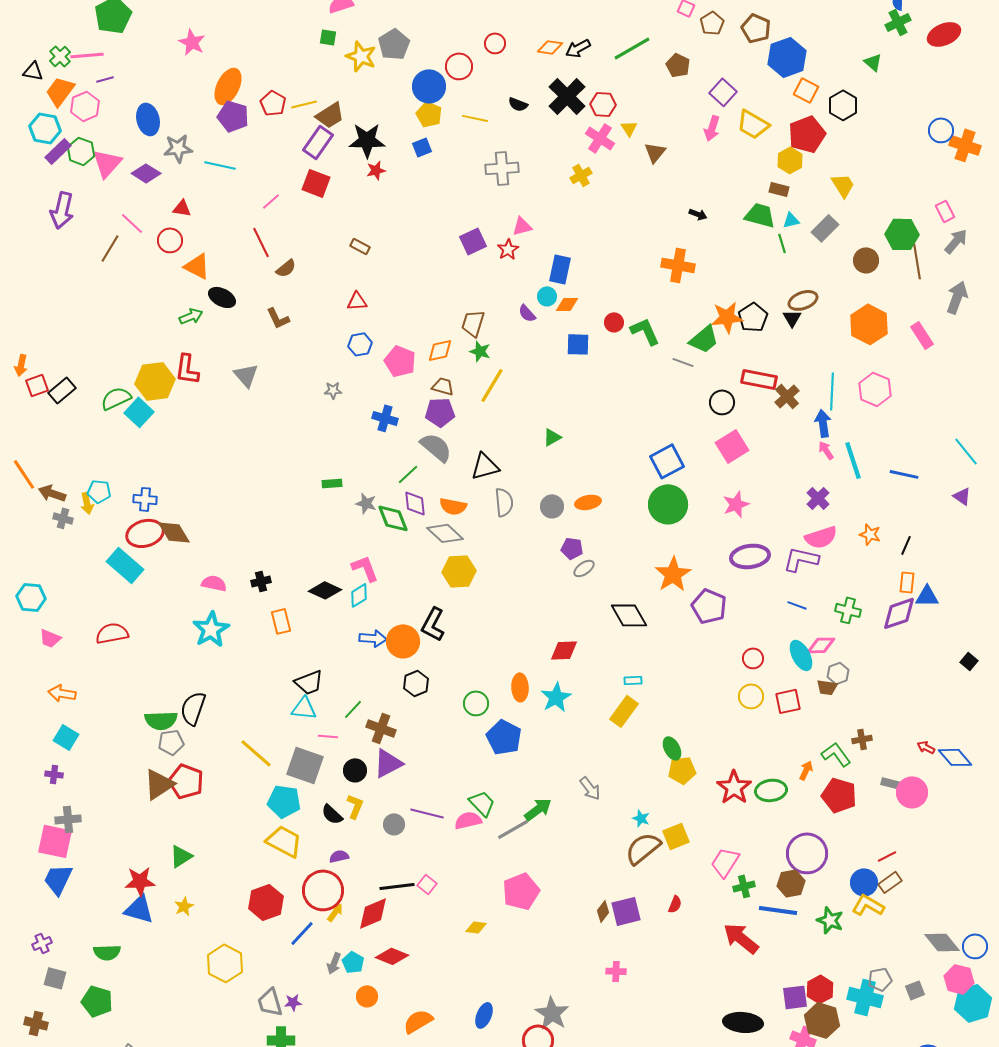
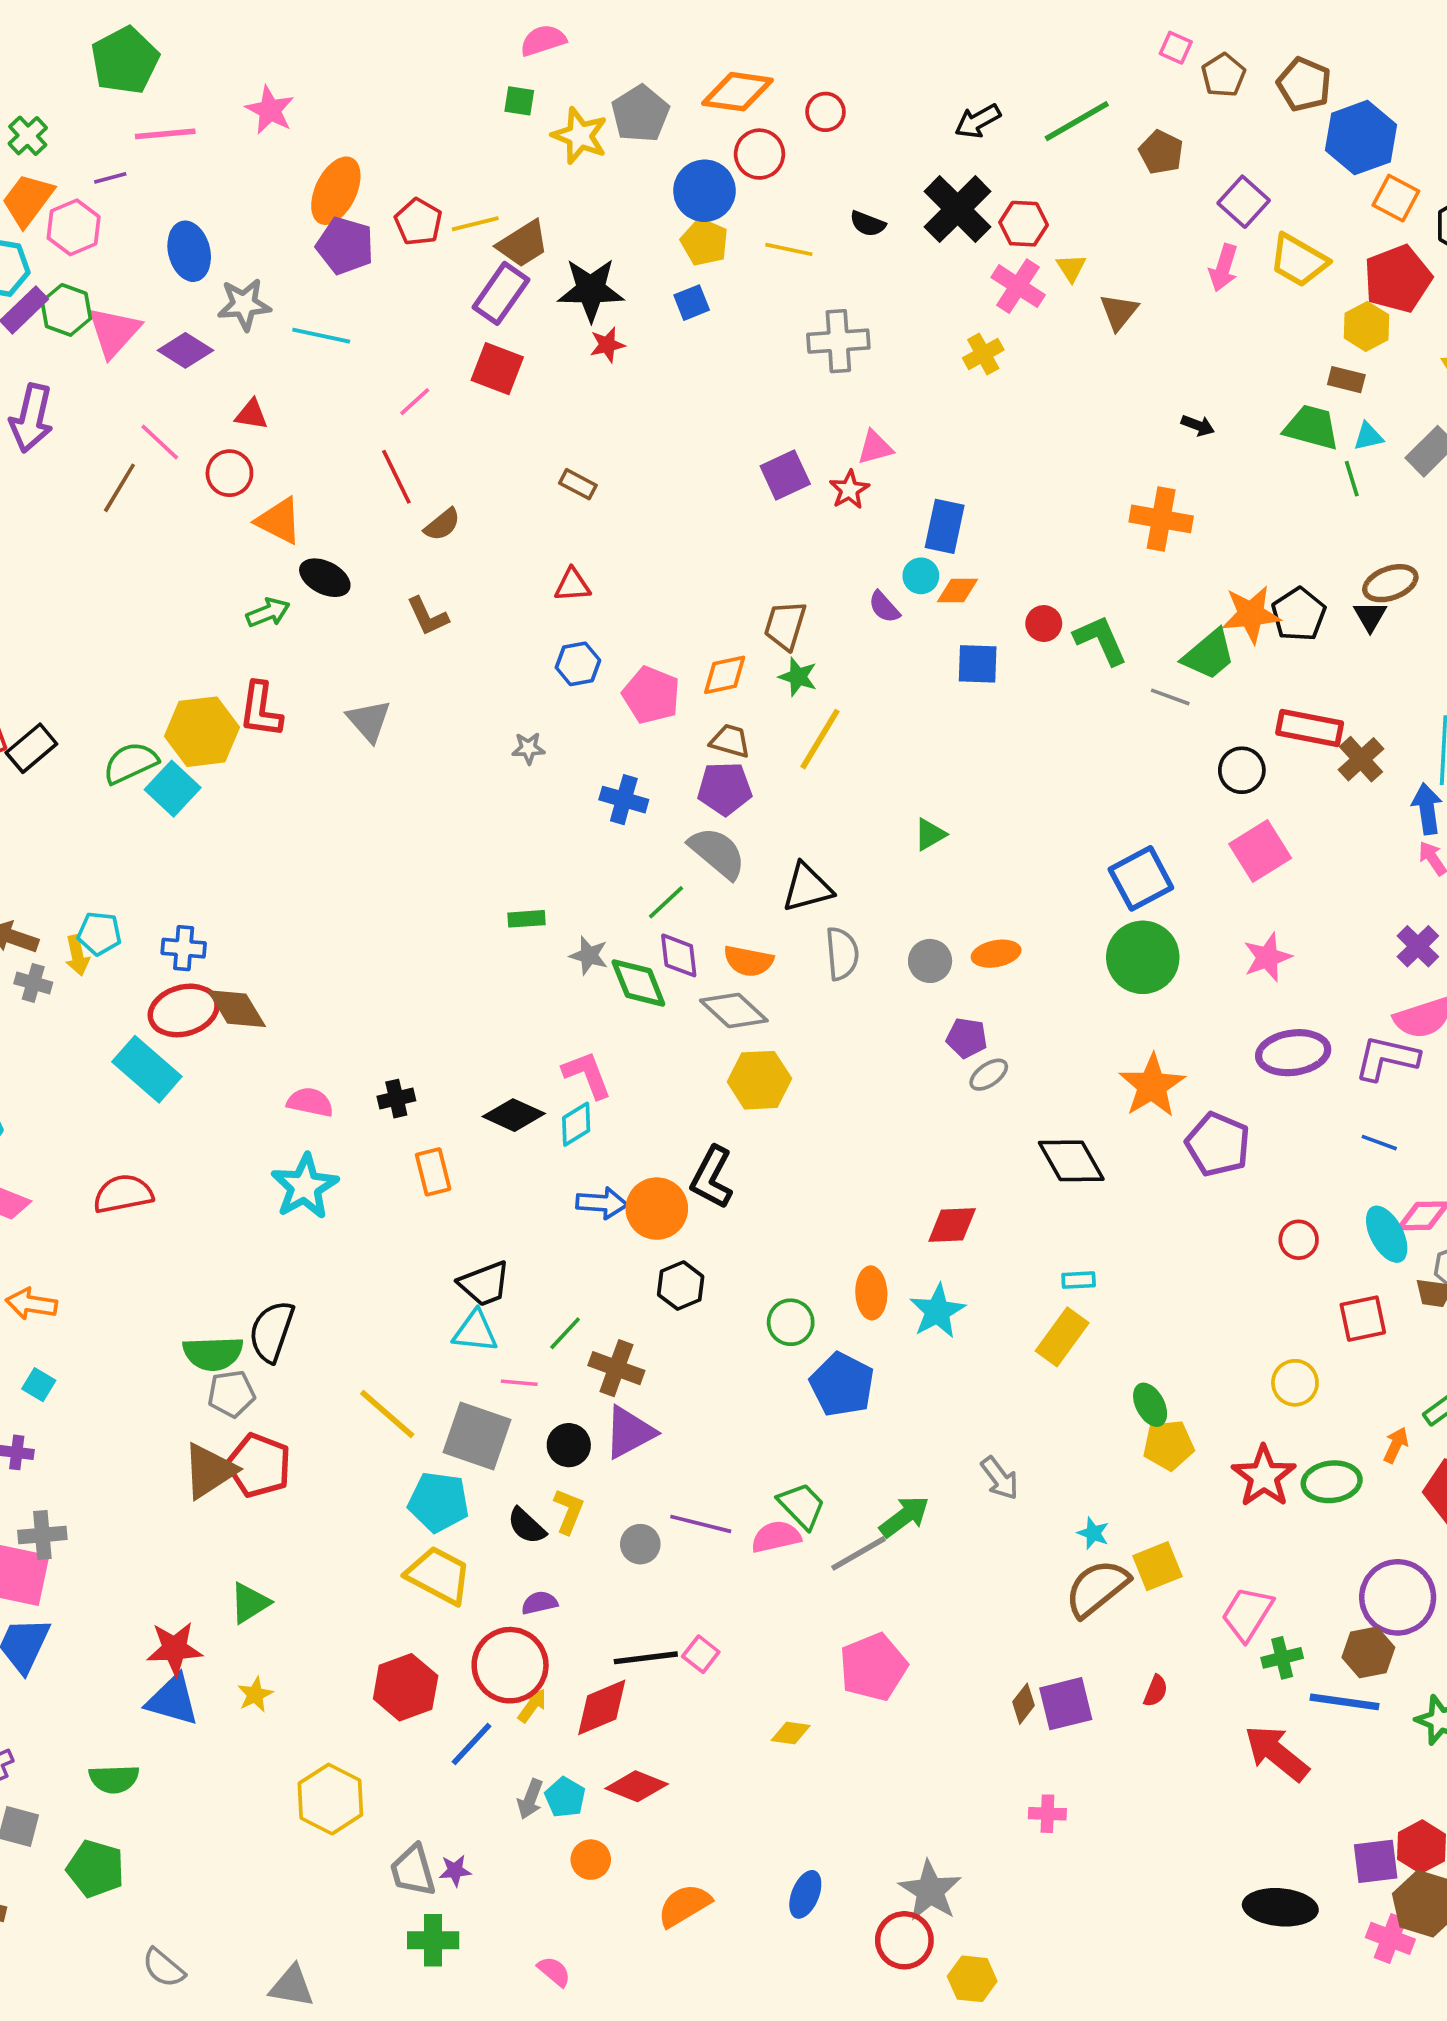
orange diamond: (550, 47) -> (737, 92), moved, size x1.5
pink line: (87, 55) -> (165, 134), moved
yellow circle: (751, 696) -> (1295, 1383), moved
cyan square: (66, 737) -> (39, 1385), size x0.7

